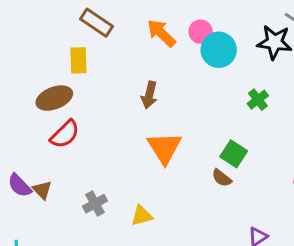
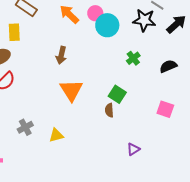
brown semicircle: (222, 178) -> (109, 110), turned 48

